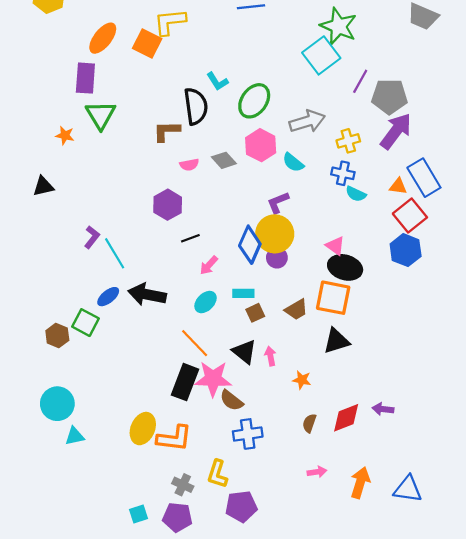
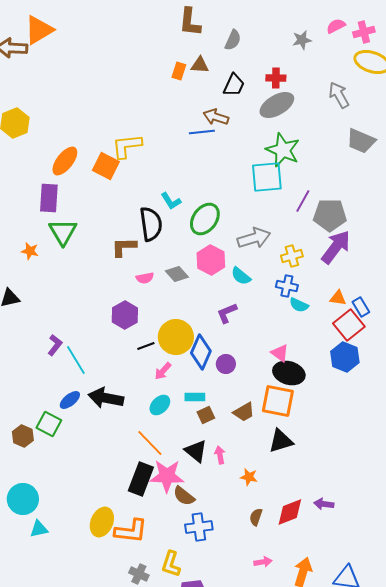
cyan square: (321, 55) -> (267, 177), turned 32
blue rectangle: (424, 178) -> (361, 307), moved, size x0.6
yellow circle: (275, 234) -> (176, 337), moved

